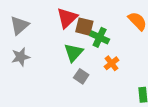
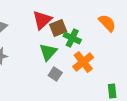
brown square: (84, 27) -> (58, 28), turned -36
orange cross: (111, 63) -> (83, 62), size x1.5

